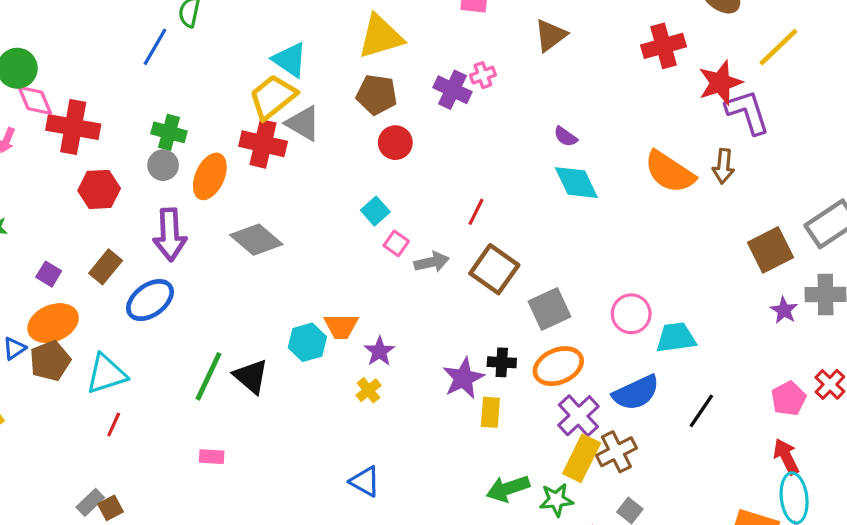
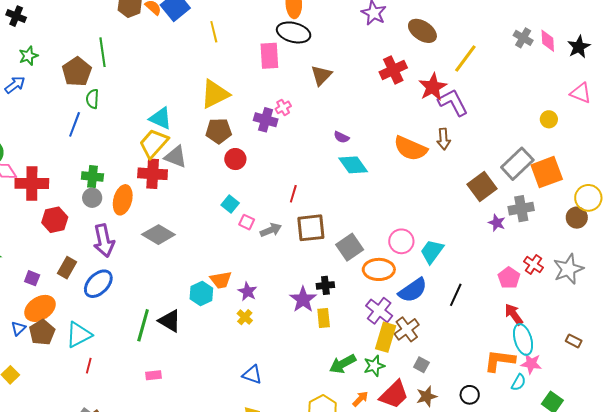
brown square: (494, 269) -> (311, 228), turned -32
cyan trapezoid: (676, 338) -> (432, 251), turned -36
orange ellipse: (558, 366) -> (379, 269), moved, turned 32

